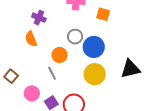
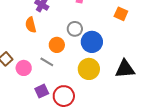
orange square: (103, 14) -> (121, 14), moved
gray line: (52, 73) -> (47, 62), turned -40
pink circle: (32, 93) -> (24, 68), moved

